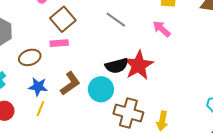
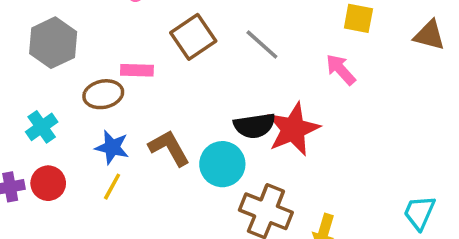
brown square: (63, 19) -> (193, 37), moved
pink rectangle: (59, 43) -> (137, 70), moved
brown L-shape: (70, 83) -> (169, 148), turned -90

